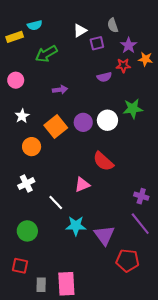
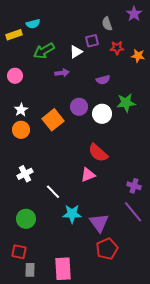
white triangle: (80, 31) -> (76, 52), moved
purple star: (129, 45) -> (134, 14), moved
red star: (123, 65) -> (117, 48), moved
purple semicircle: (104, 77) -> (103, 80), moved
purple arrow: (60, 90) -> (62, 73), moved
purple circle: (83, 122) -> (79, 107), moved
orange circle: (32, 147) -> (21, 130), moved
pink triangle: (82, 185) -> (88, 175), moved
red pentagon: (128, 260) -> (107, 249), moved, turned -30
gray rectangle: (41, 285) -> (30, 270), moved

